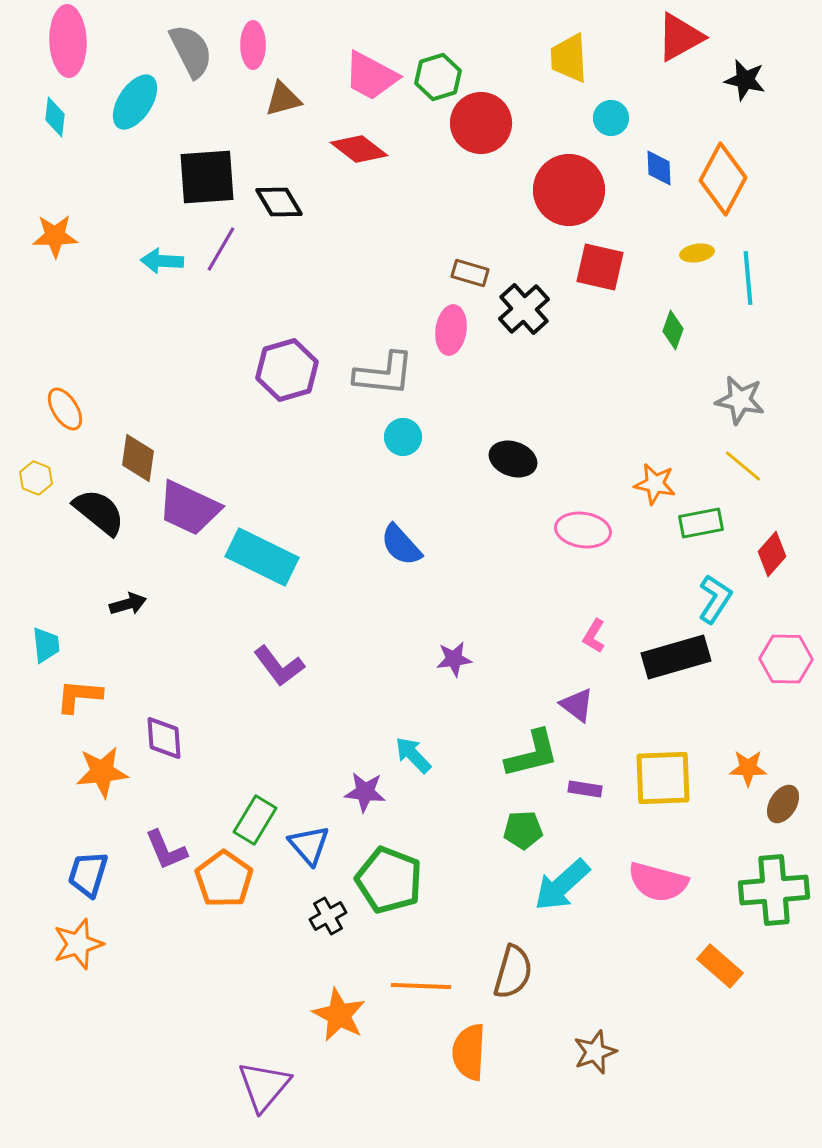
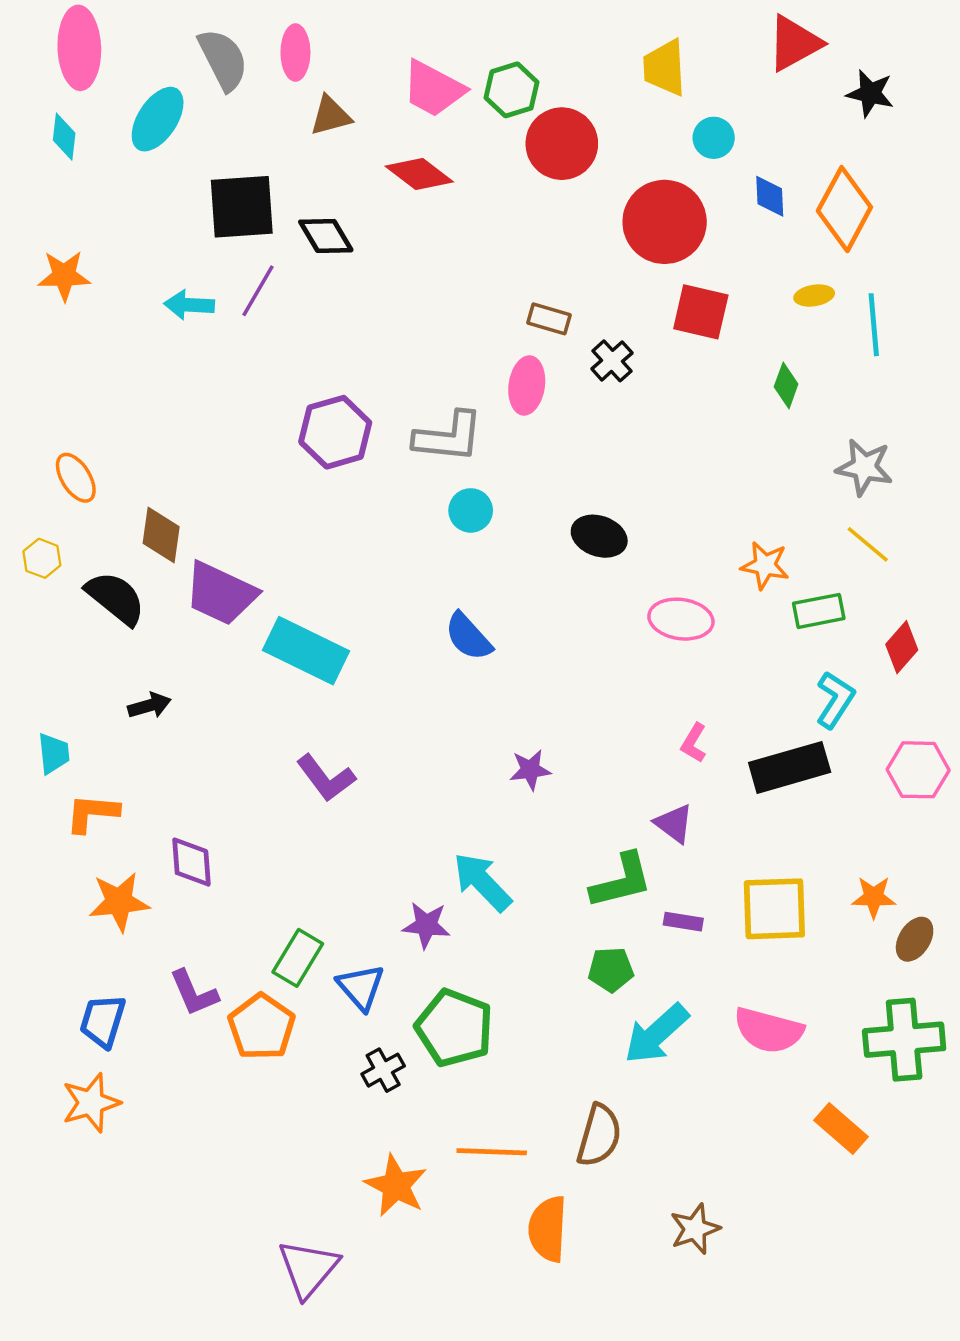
black cross: (524, 309) -> (612, 361), size x0.7
cyan arrow: (413, 755) -> (482, 882), size x1.4

